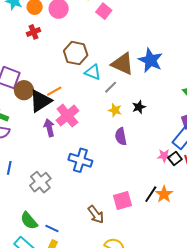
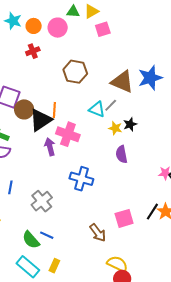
pink square: (104, 11) -> (103, 29), turned 35
blue star: (150, 60) -> (150, 78), turned 30
cyan triangle: (93, 72) -> (97, 109), moved
orange line: (54, 91) -> (54, 110), turned -56
black star: (139, 107) -> (130, 124), moved
pink cross: (67, 116) -> (68, 134), turned -30
blue line: (52, 229) -> (47, 235), moved

